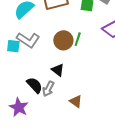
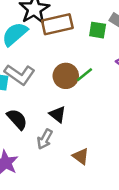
green line: (78, 39) -> (85, 75), turned 32
black semicircle: (35, 85) -> (17, 119), moved

